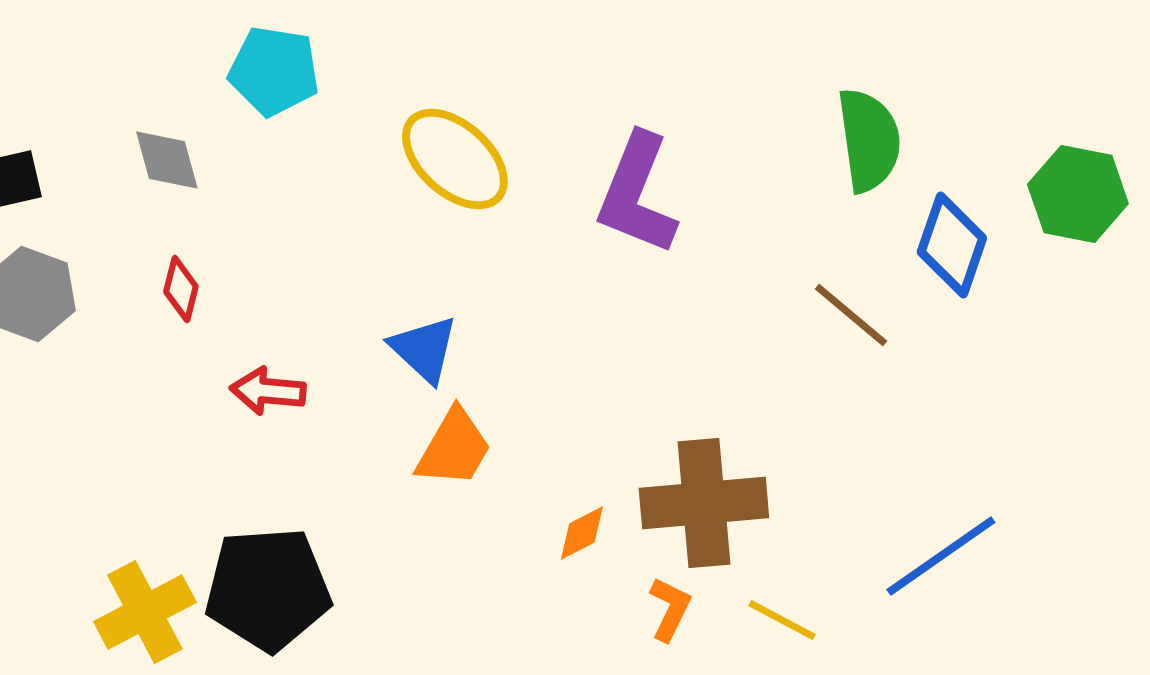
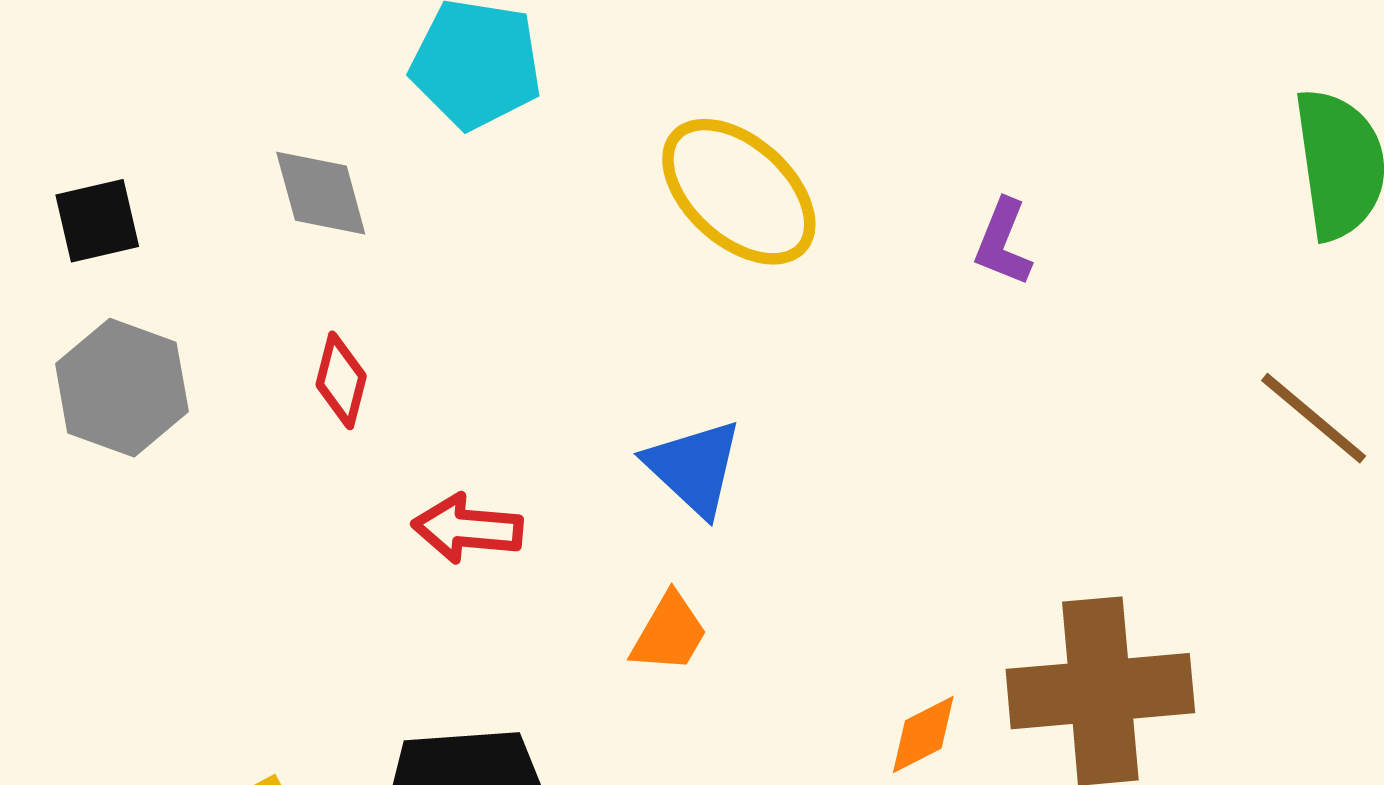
purple L-shape: (637, 194) -> (1003, 243), size x0.5
orange trapezoid: (454, 448) -> (669, 633), moved, size x0.7

